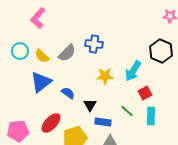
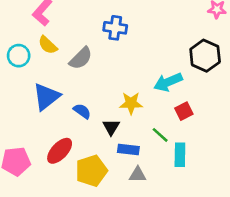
blue cross: (94, 44) -> (115, 28), moved
yellow semicircle: (42, 56) -> (48, 45), moved
cyan arrow: (133, 71) -> (168, 82), turned 35
yellow star: (105, 76) -> (131, 103), moved
cyan rectangle: (151, 116) -> (180, 155), moved

